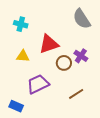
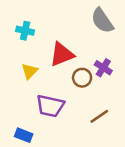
yellow triangle: (23, 56) -> (30, 71), turned -48
purple trapezoid: (38, 84) -> (50, 106), turned -140

